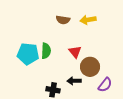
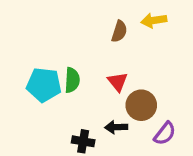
brown semicircle: (63, 20) -> (119, 31), moved, turned -80
yellow arrow: (88, 20) -> (154, 20), moved

